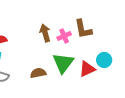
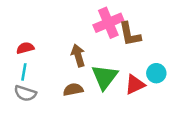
brown arrow: (45, 33) -> (78, 56), moved
pink cross: (64, 36) -> (108, 23), moved, size x1.6

